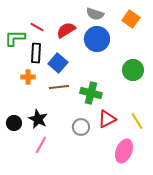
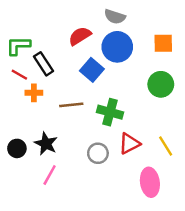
orange square: (131, 19) -> (163, 43), moved, turned -36
red line: (37, 27) -> (19, 75), moved
black rectangle: (36, 53) -> (44, 64), turned -36
blue square: (58, 63) -> (92, 70), moved
pink ellipse: (124, 151) -> (150, 182), turned -30

